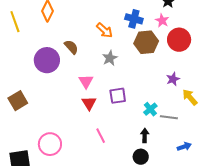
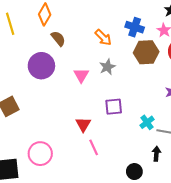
brown semicircle: (71, 47) -> (58, 39), moved
pink triangle: (86, 81) -> (81, 75), moved
red triangle: (89, 103) -> (83, 124), moved
black arrow: (145, 135) -> (156, 154), moved

